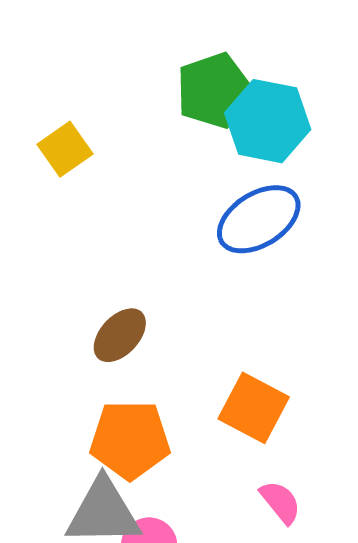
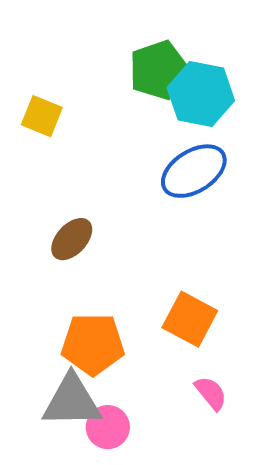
yellow square: (65, 149) -> (42, 116), turned -33
brown ellipse: (120, 335) -> (72, 239), moved

